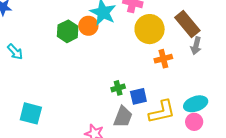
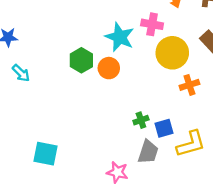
orange circle: (88, 26) -> (109, 68), moved
cyan arrow: (15, 52) -> (21, 73), moved

